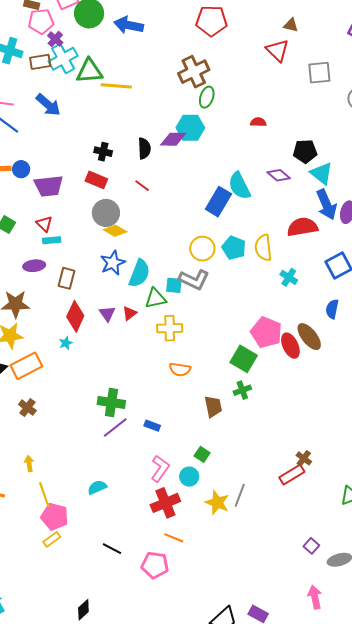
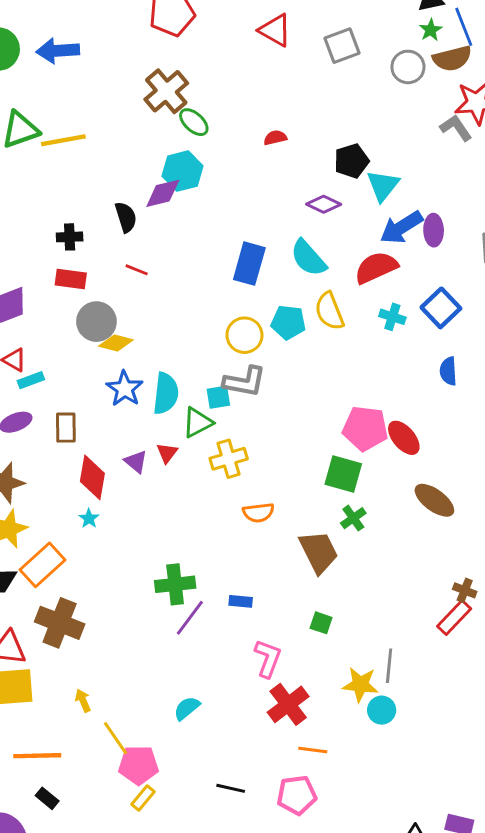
green ellipse: (207, 97) -> (194, 122), turned -50
cyan triangle: (322, 173) -> (383, 186), turned 45
cyan semicircle: (239, 186) -> (308, 258), moved
blue arrow: (326, 205) -> (401, 227), turned 96
cyan cross: (289, 277) -> (392, 317), moved
brown ellipse: (309, 337) -> (434, 500), moved
brown trapezoid: (213, 407) -> (319, 552), size x1.4
brown cross: (27, 408) -> (60, 623), size x1.8
cyan circle: (189, 477) -> (382, 710), moved

